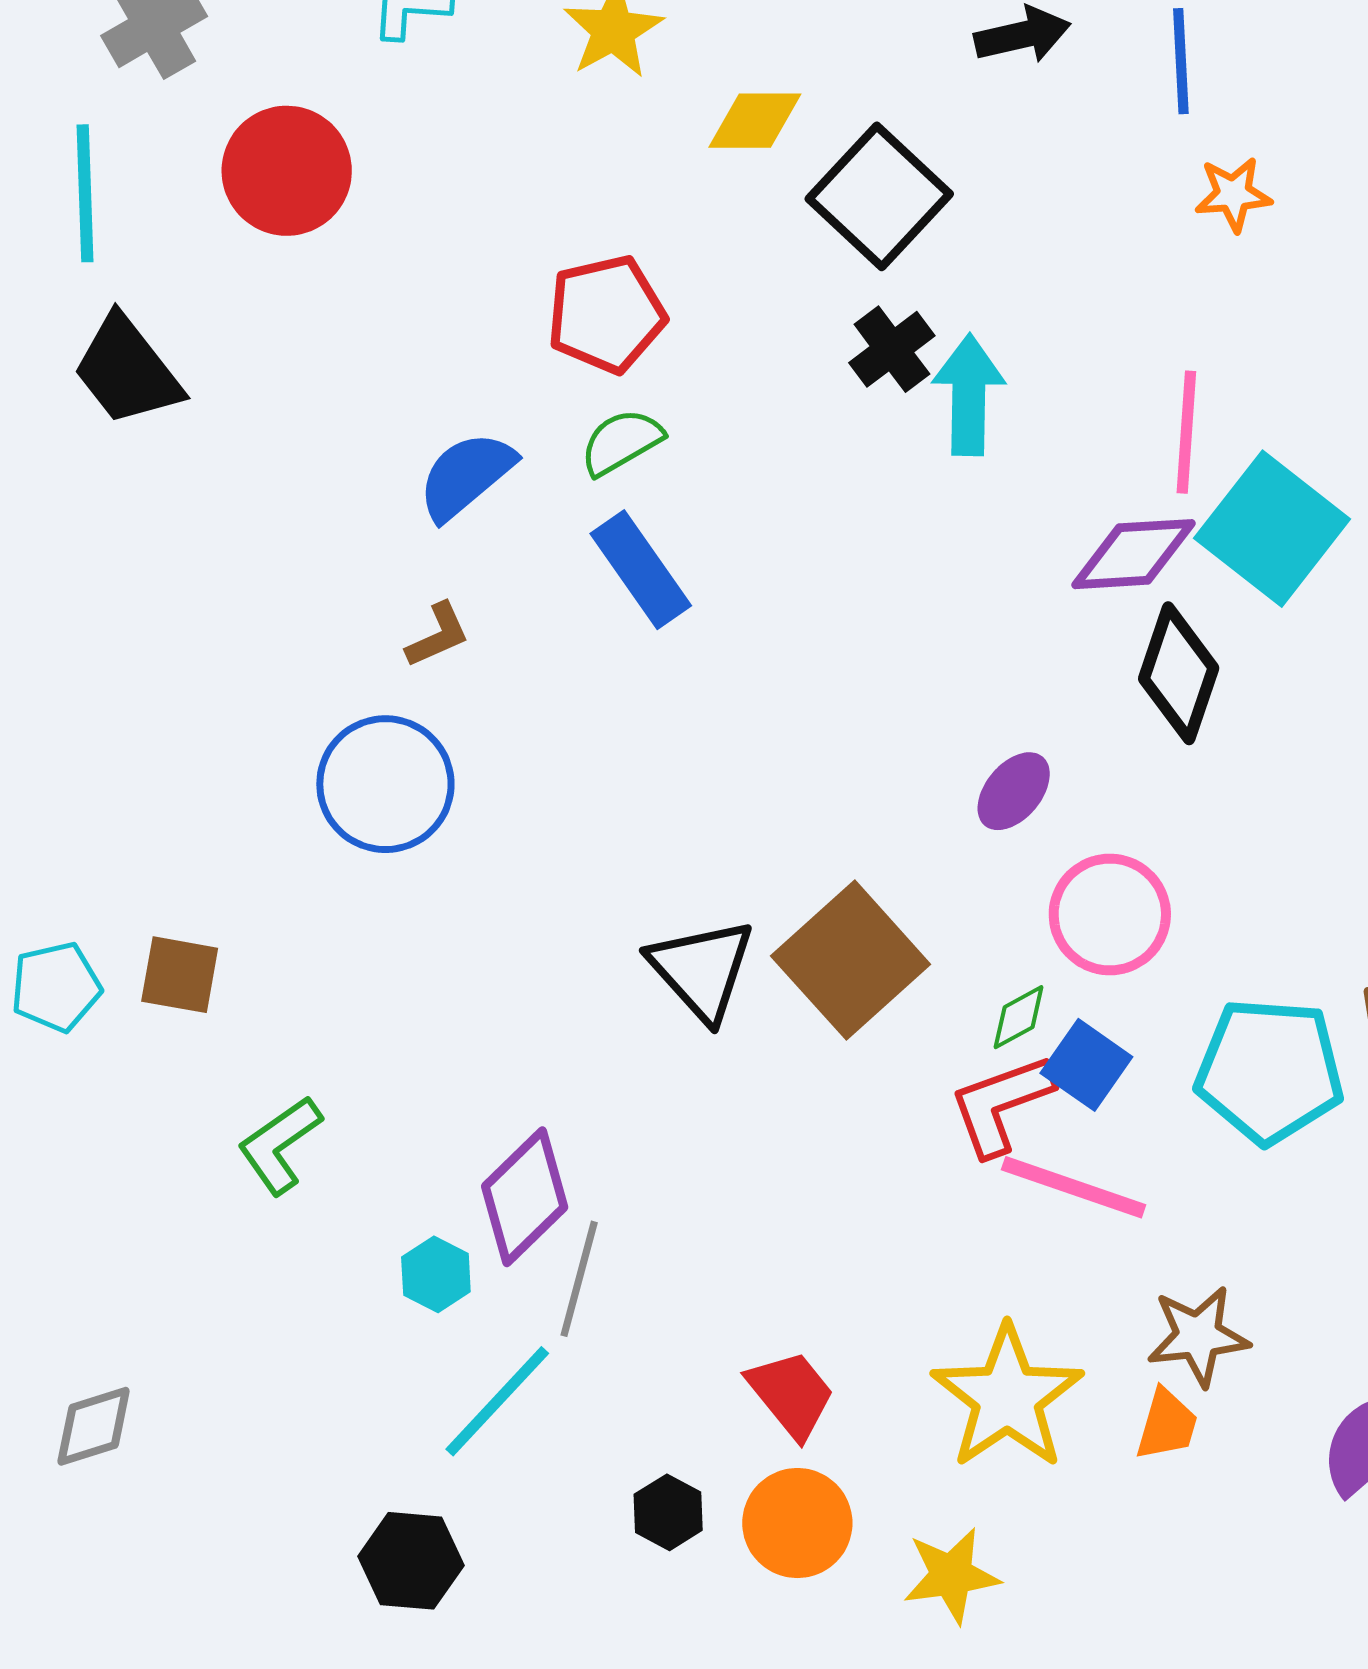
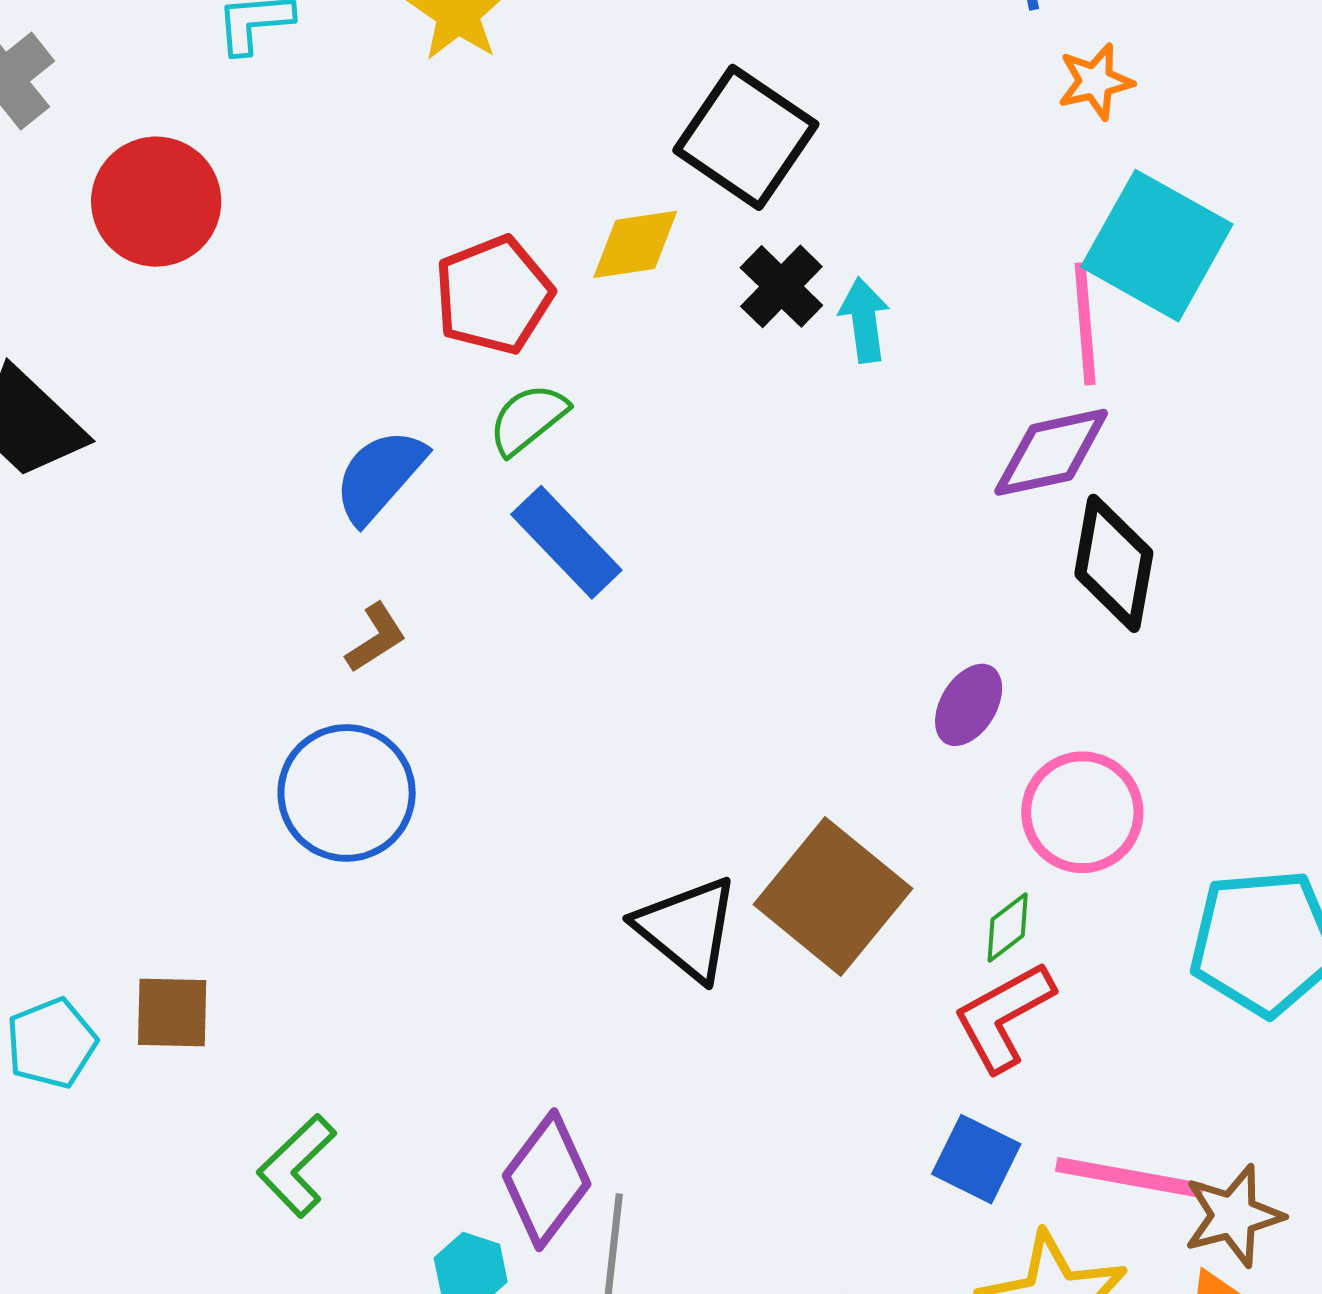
yellow diamond: (755, 121) -> (635, 244), moved
cyan arrow: (969, 395) -> (864, 320), size x0.7
cyan square: (1272, 529) -> (1157, 246), moved
blue square: (1086, 1065) -> (976, 1159), moved
pink line: (1074, 1187) -> (1130, 1178), moved

